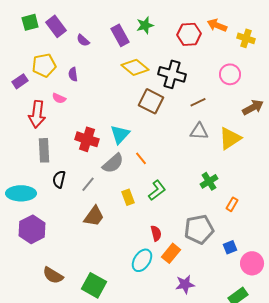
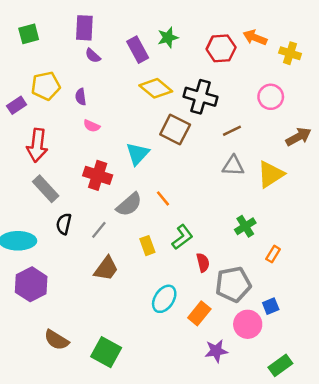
purple rectangle: (56, 26) -> (84, 28), moved, turned 40
pink semicircle: (59, 98) -> (92, 126), moved
cyan triangle: (120, 134) -> (138, 154), moved
gray rectangle: (44, 150) -> (46, 189), turned -40
red semicircle: (156, 233) -> (203, 263), moved
cyan ellipse: (142, 260) -> (164, 299), moved
pink circle: (252, 263) -> (248, 324), moved

